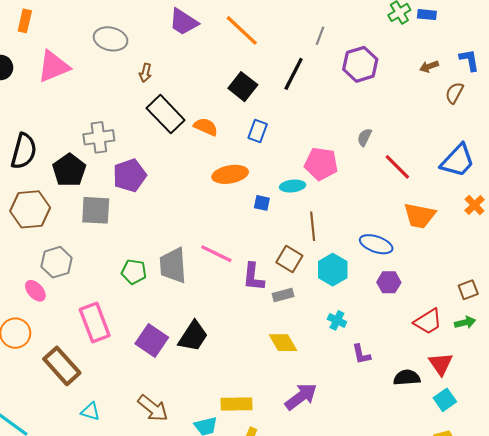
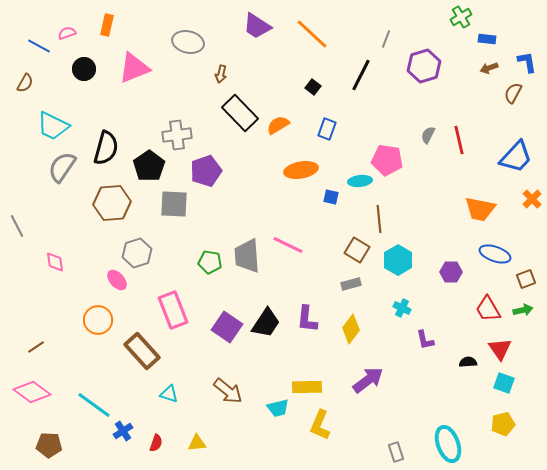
blue rectangle: (427, 15) -> (487, 39), moved
black square: (243, 87) -> (313, 87), size x0.6
orange semicircle: (206, 127) -> (278, 125), turned -55
red line: (397, 167) -> (459, 140), moved, turned 32
blue ellipse: (376, 244) -> (495, 254), moved
purple L-shape: (253, 277) -> (307, 319), moved
red trapezoid: (428, 321) -> (488, 309), turned 92
yellow diamond: (283, 343) -> (351, 329), turned 68
black semicircle: (407, 378) -> (468, 362), size x0.7
cyan square: (445, 400) -> (504, 383), turned -35

